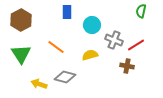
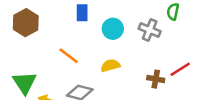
gray cross: (114, 40) -> (150, 30), moved
red line: (136, 45) -> (180, 69), moved
green triangle: (21, 54) -> (25, 83), moved

